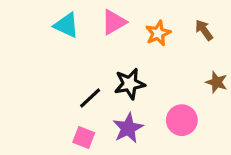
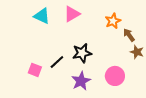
brown arrow: (204, 30) -> (129, 35), moved
orange star: (158, 33) -> (113, 21), moved
pink square: (84, 138) -> (35, 70), moved

